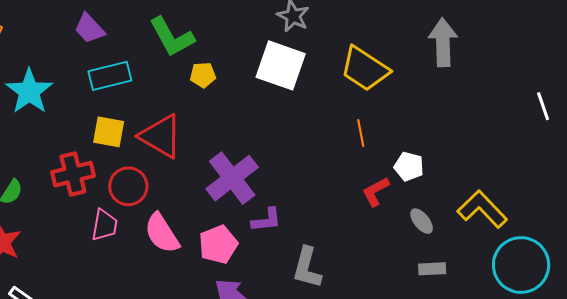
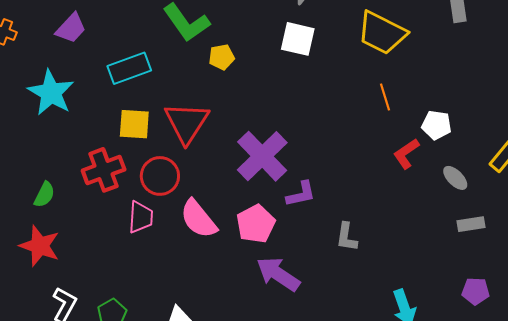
purple trapezoid: (89, 28) -> (71, 28), moved, turned -88
white square: (281, 65) -> (298, 39), size x0.7
red triangle: (161, 136) -> (187, 123), turned 39
gray L-shape: (307, 268) -> (347, 237), size x0.7

